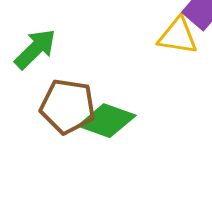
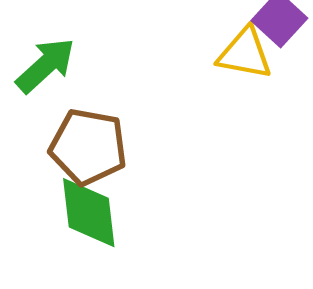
green diamond: (107, 121) -> (89, 213), moved, turned 62

